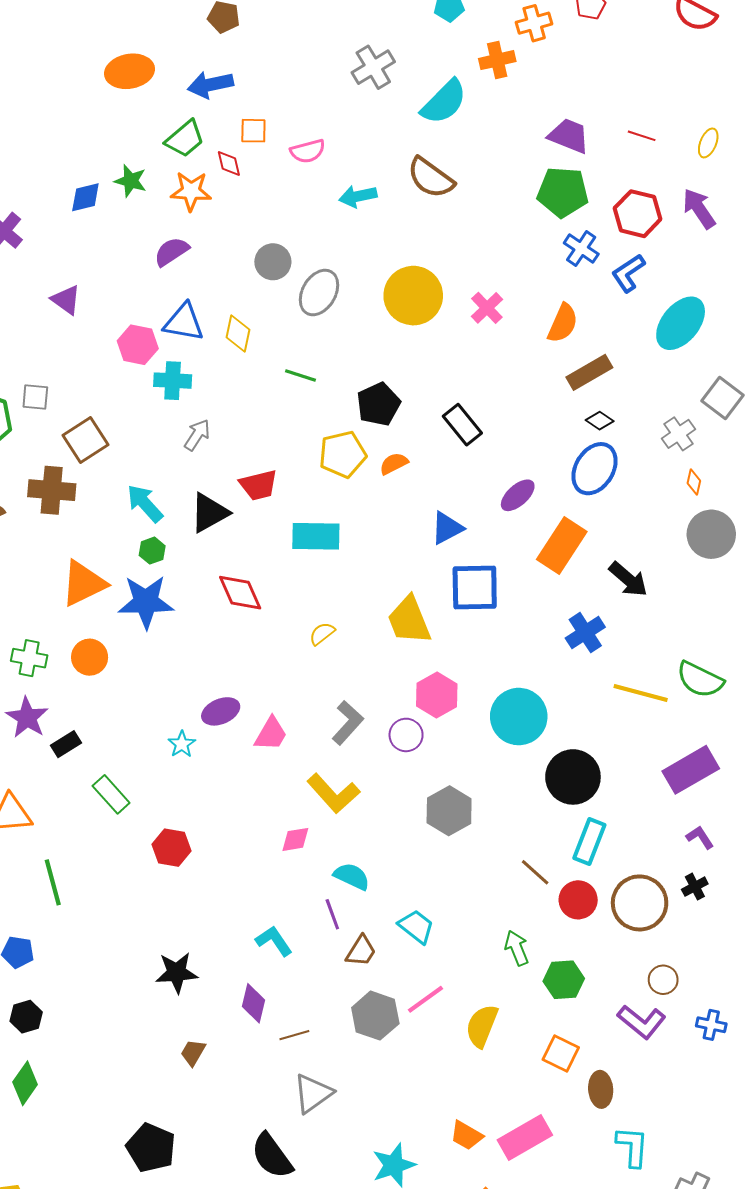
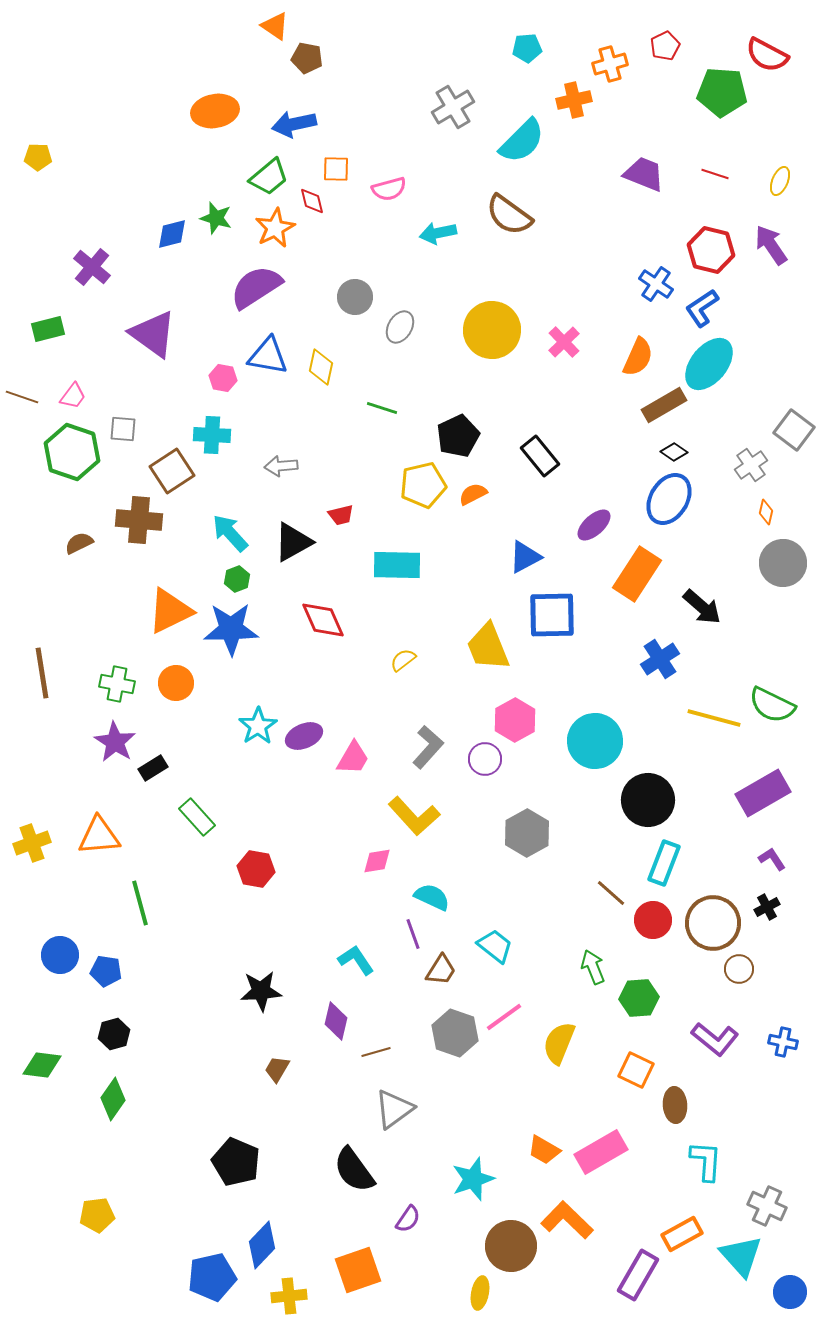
orange star: (191, 191) -> (275, 228), turned -30
green pentagon: (563, 192) -> (722, 92), moved
purple semicircle: (172, 252) -> (256, 287), size x1.5
gray ellipse: (319, 293) -> (400, 327), size x0.7
purple triangle: (66, 300) -> (153, 334), size x1.6
cyan ellipse: (681, 323) -> (709, 364), moved
pink hexagon: (138, 345) -> (223, 378), size x0.7
cyan cross: (173, 381) -> (212, 435), moved
gray arrow: (197, 435) -> (281, 466), turned -128
red trapezoid: (259, 485) -> (341, 515), size x0.7
cyan star: (182, 744) -> (258, 726), moved, size x1.4
brown circle: (663, 980) -> (739, 969), moved

